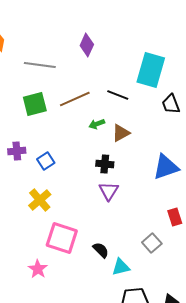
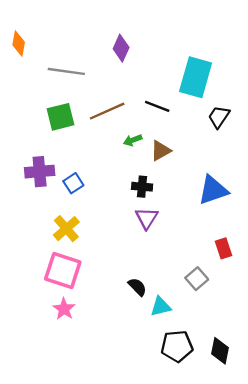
black trapezoid: (171, 104) -> (219, 117), turned 55
purple cross: (17, 151) -> (40, 172), size x1.4
pink square: (62, 238) -> (63, 270), moved

